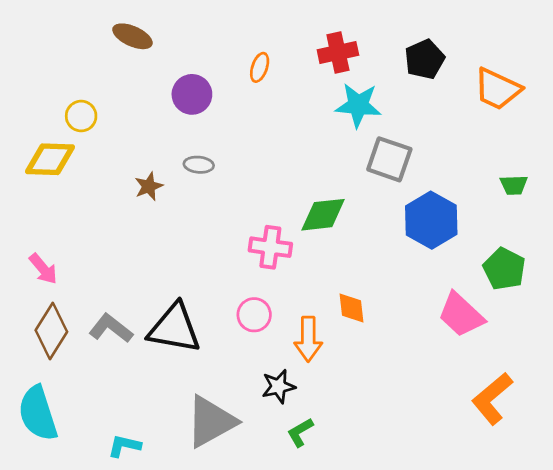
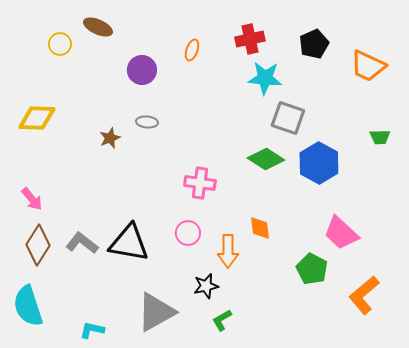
yellow circle: (81, 116) -> (60, 44), moved
green diamond: (323, 215) -> (266, 159), moved, turned 39
green pentagon: (504, 269) -> (312, 269), moved

